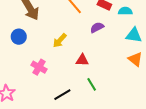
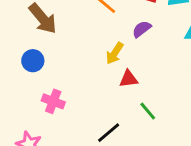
yellow arrow: (60, 41) -> (115, 53), moved
pink cross: (39, 67) -> (53, 101), moved

